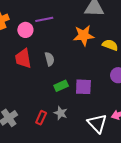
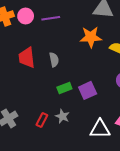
pink circle: (25, 30) -> (26, 16), moved
purple square: (83, 87) -> (88, 90), turned -30
white triangle: (97, 123) -> (100, 129), turned -50

